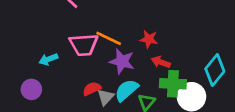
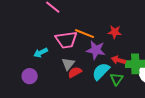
red arrow: (161, 62) -> (118, 60), moved
gray triangle: (106, 97) -> (68, 64), moved

